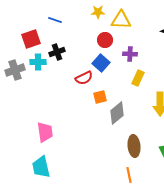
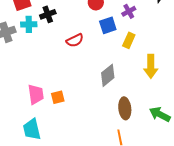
purple cross: (130, 54) -> (129, 11), moved, turned -32
blue square: (101, 63) -> (108, 25), moved, turned 30
orange square: (100, 97) -> (58, 97), moved

